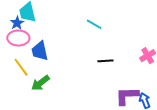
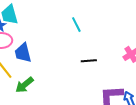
cyan line: (94, 24) -> (76, 25), turned 35

